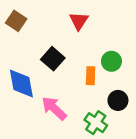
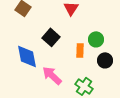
black circle: (118, 100) -> (105, 60), moved

